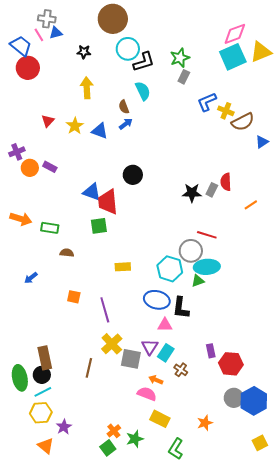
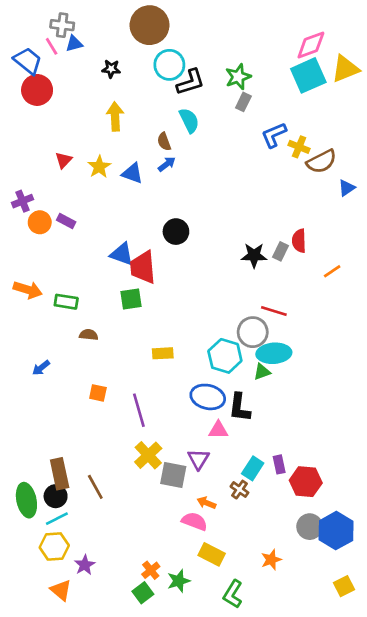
cyan rectangle: (166, 353) -> (253, 468), moved
brown line: (89, 368) -> (95, 487), moved, turned -42

